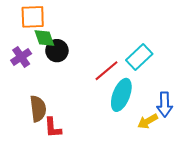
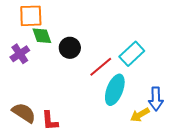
black circle: (57, 51) -> (70, 48), moved
brown semicircle: (38, 109) -> (24, 113), moved, turned -50

